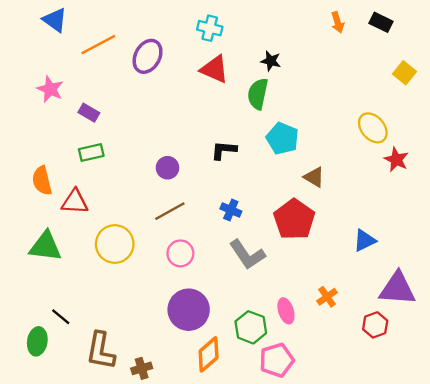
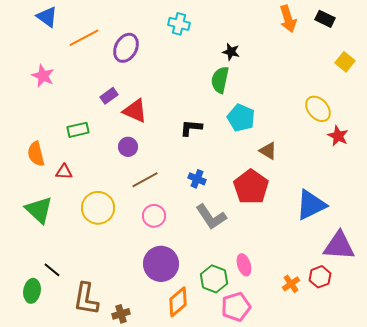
orange arrow: (338, 22) -> (288, 19), size x1.5
red triangle: (214, 69) -> (135, 111), moved
purple rectangle: (89, 113) -> (109, 96), moved, turned -66
purple circle: (167, 168) -> (128, 147), moved
red triangle: (75, 202) -> (64, 172), size x0.7
blue triangle: (365, 240) -> (311, 205), size x1.6
green triangle: (45, 246) -> (39, 210), turned 36
orange cross: (327, 297) -> (291, 284), moved

